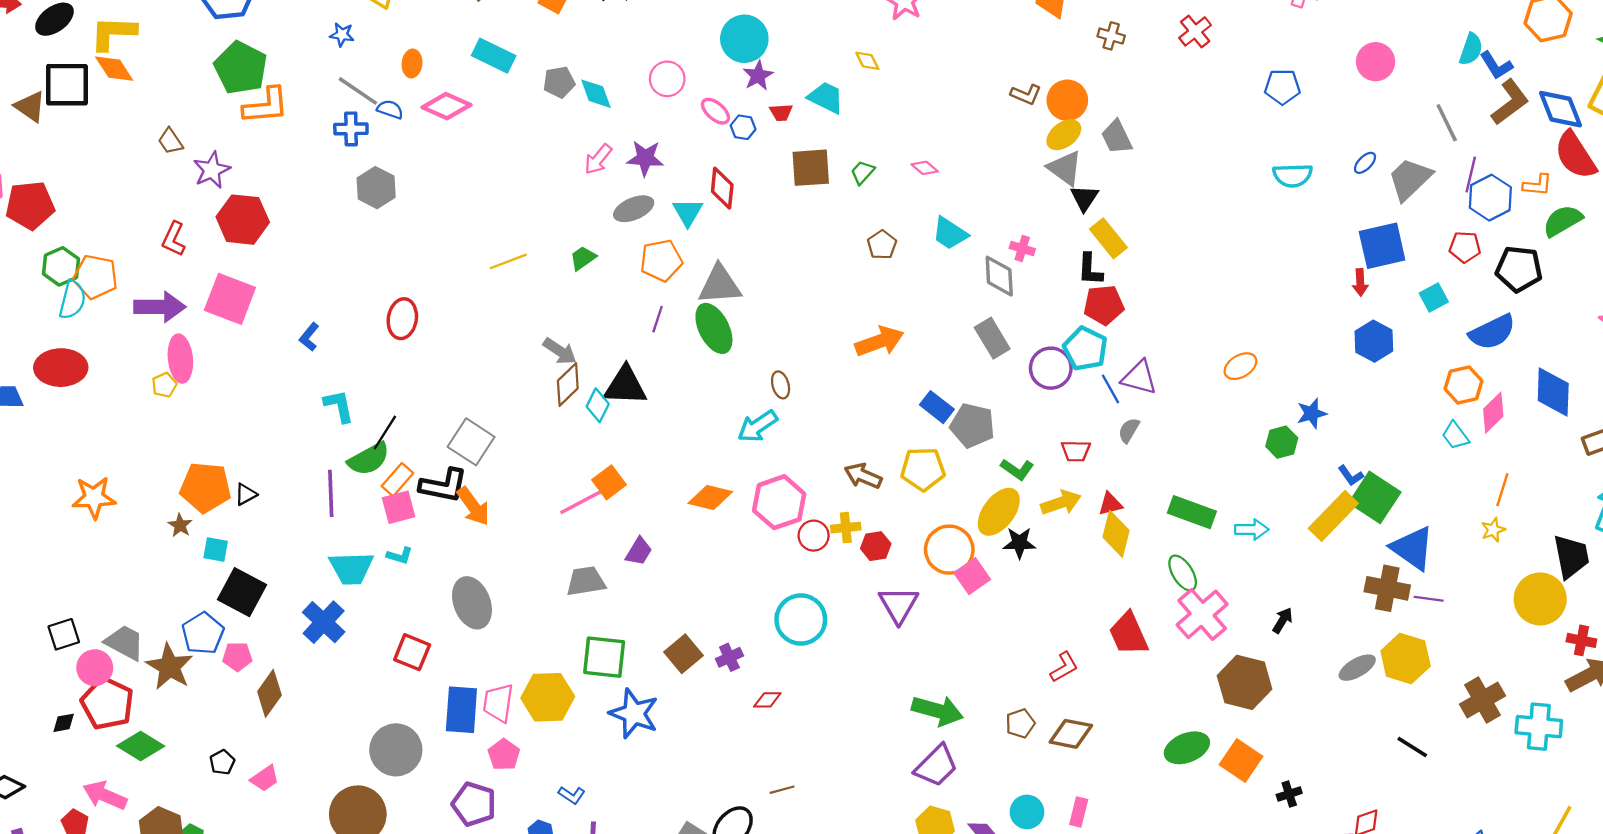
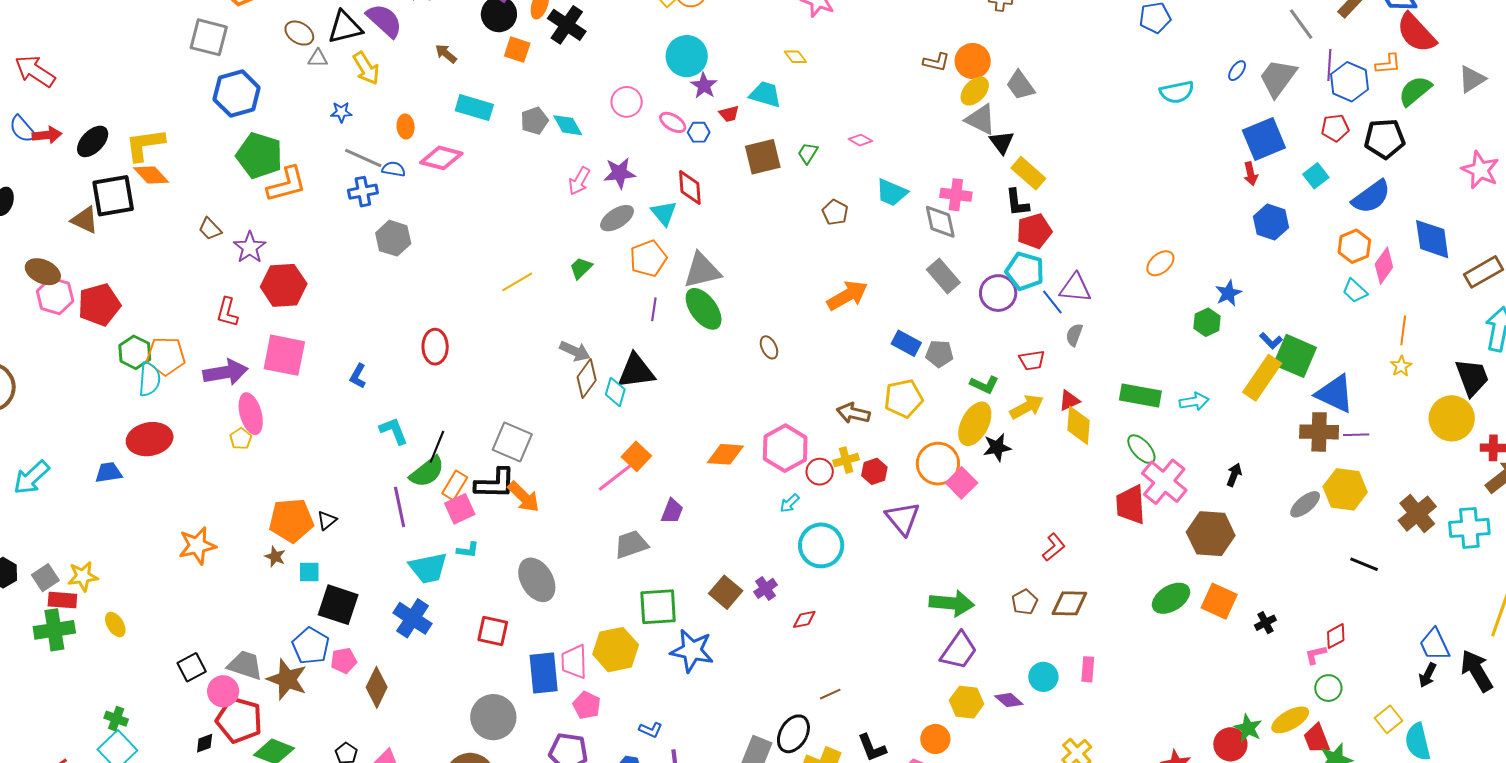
pink cross: (1022, 249) -> (956, 195), size x1.4
gray pentagon: (972, 425) -> (939, 354), size x0.7
cyan arrow: (757, 426) -> (790, 503), moved, size x0.6
red trapezoid: (1128, 634) -> (1131, 505), moved, turned 30

